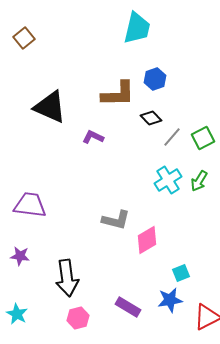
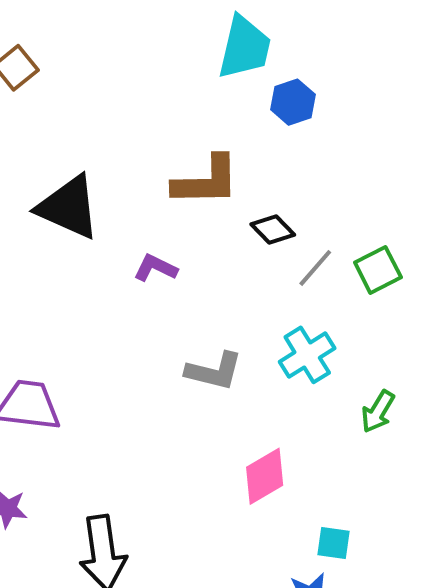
blue hexagon: (155, 79) -> (293, 102), moved
green arrow: (199, 181) -> (378, 412), moved
gray L-shape: (116, 220) -> (214, 371), moved
cyan square: (181, 273) -> (333, 543), turned 30

